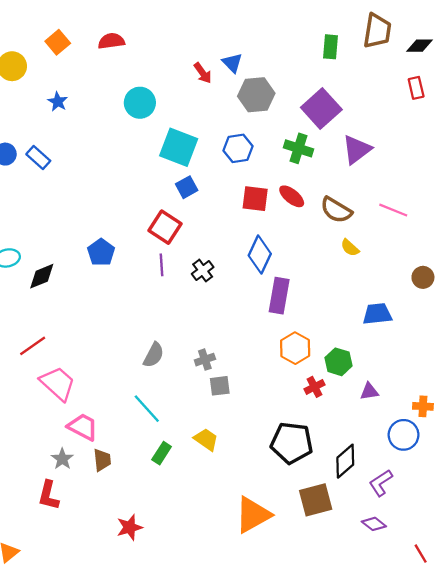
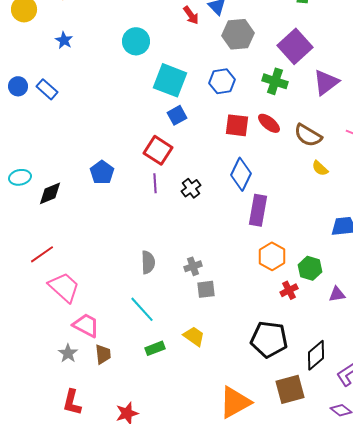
gray semicircle: (154, 355) -> (148, 262), turned -30
green rectangle: (162, 453) -> (155, 348), turned 36
red L-shape: (49, 495) -> (72, 402), moved

